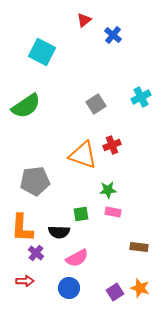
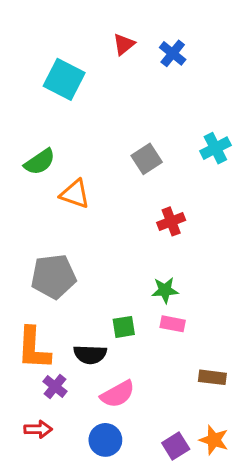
red triangle: (84, 20) -> (124, 44), moved
green semicircle: (26, 106) -> (40, 162), size x0.7
orange triangle: (83, 155) -> (75, 194), moved, size x0.7

